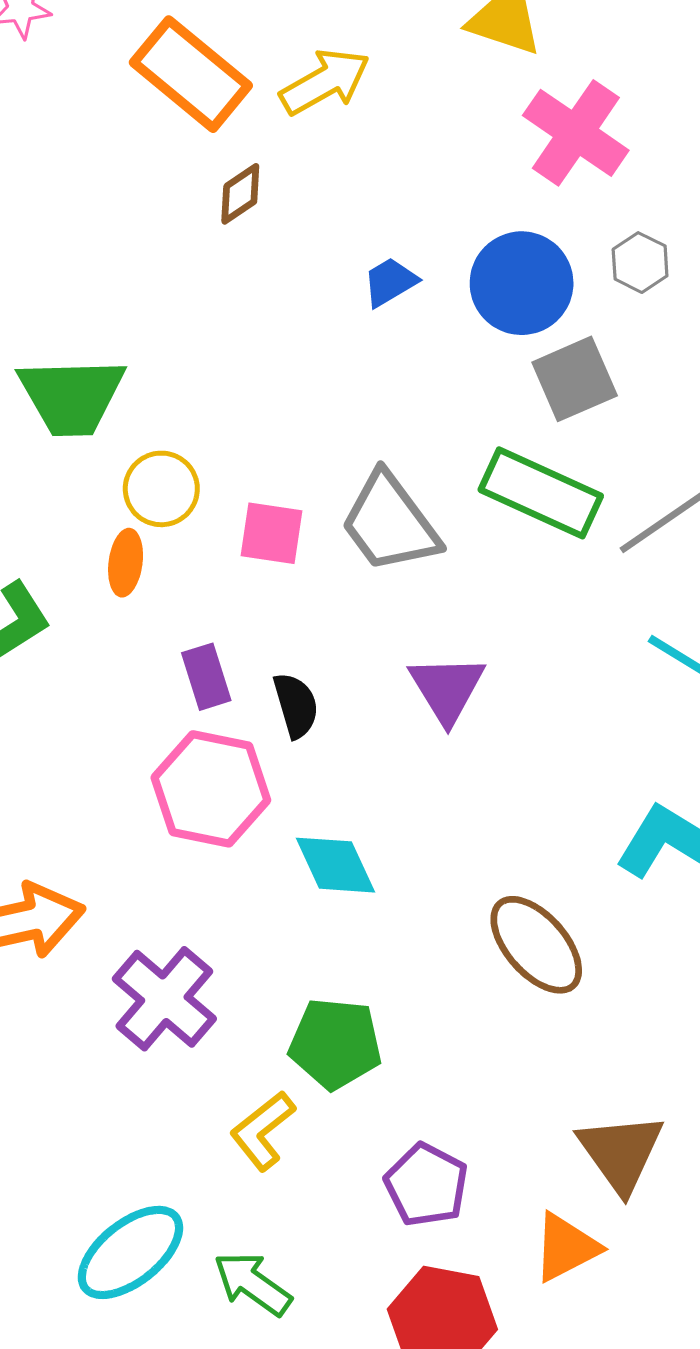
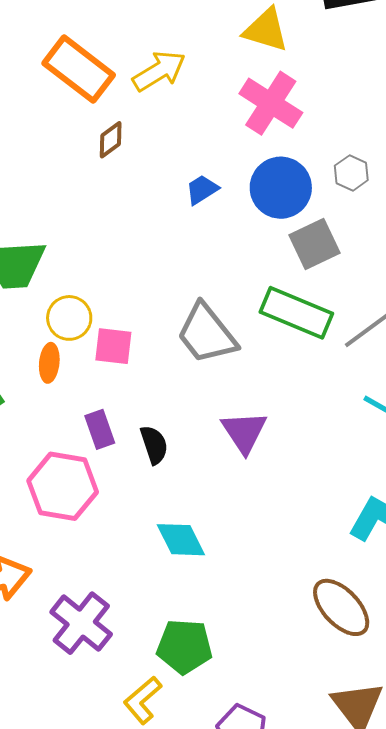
pink cross: (576, 133) -> (271, 103), moved
pink square: (272, 533) -> (113, 346), moved
pink hexagon: (211, 789) -> (63, 486), moved
brown ellipse: (536, 945) -> (341, 607), moved

